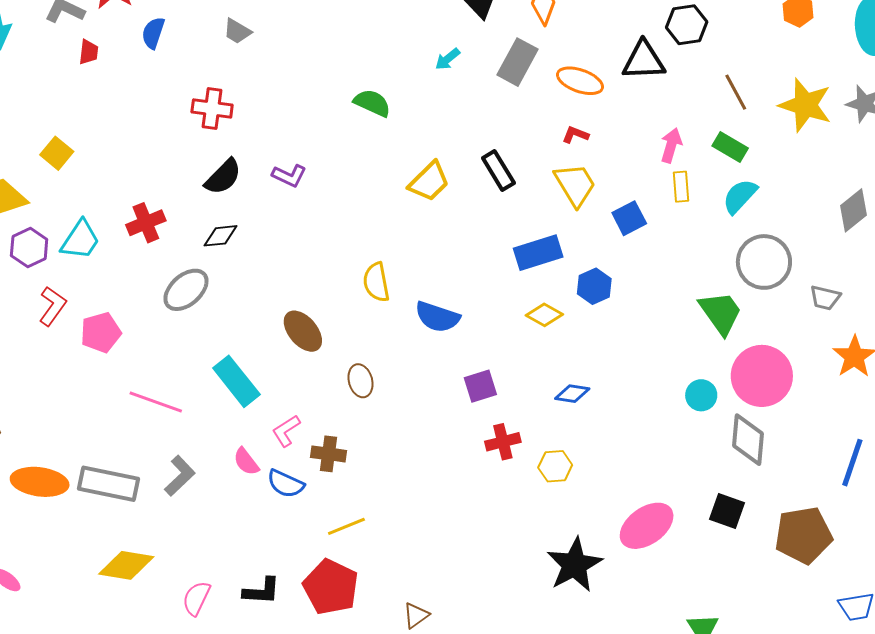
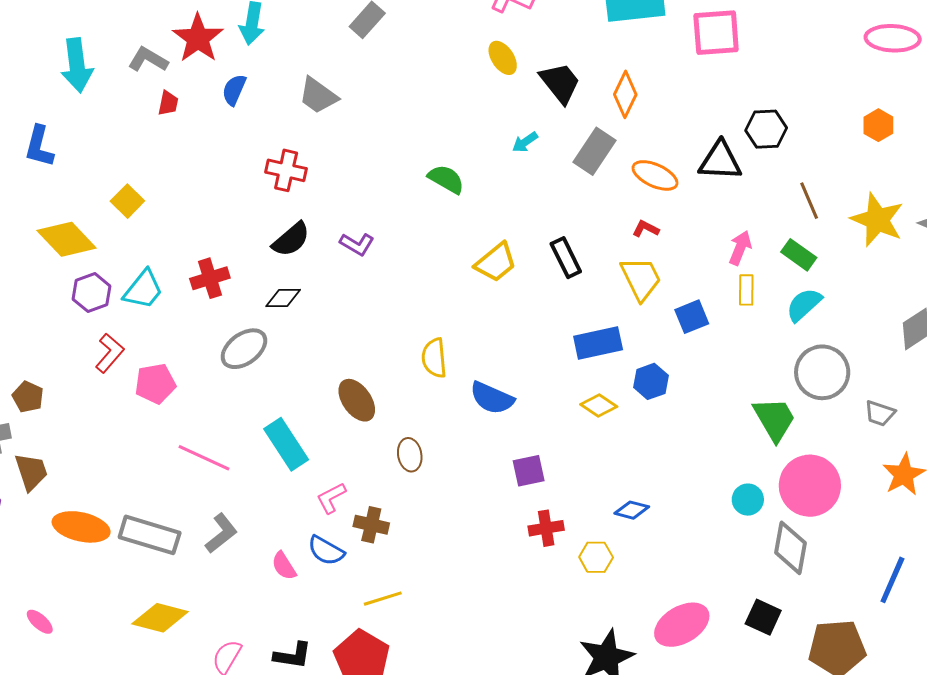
gray trapezoid: (237, 31) -> (318, 96), size x1.4
blue diamond: (572, 394) -> (632, 510), moved
pink semicircle: (246, 462) -> (284, 566), moved

